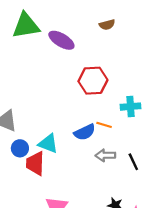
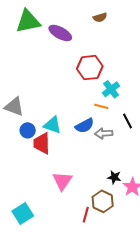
cyan cross: (130, 107) -> (111, 89), moved, turned -30
blue semicircle: (85, 132) -> (85, 126), moved
black line: (133, 162) -> (127, 121), moved

